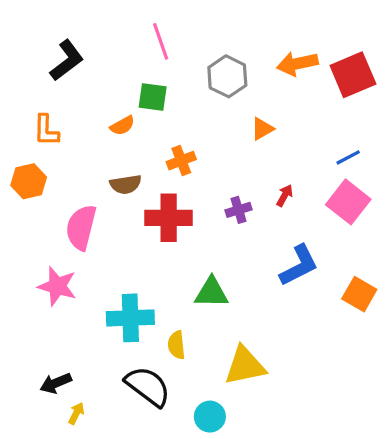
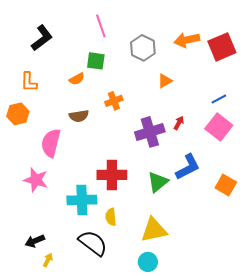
purple cross: (238, 210) -> (150, 132), size x1.8
red cross: (169, 218) -> (112, 175), moved
green triangle: (211, 293) -> (158, 182), moved, turned -40
cyan circle: (210, 417) -> (148, 262), moved

